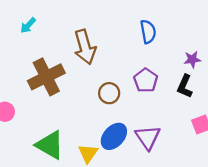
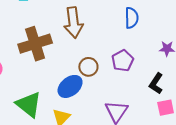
black L-shape: (185, 86) -> (156, 83), moved
blue ellipse: (114, 136) -> (70, 86), moved

